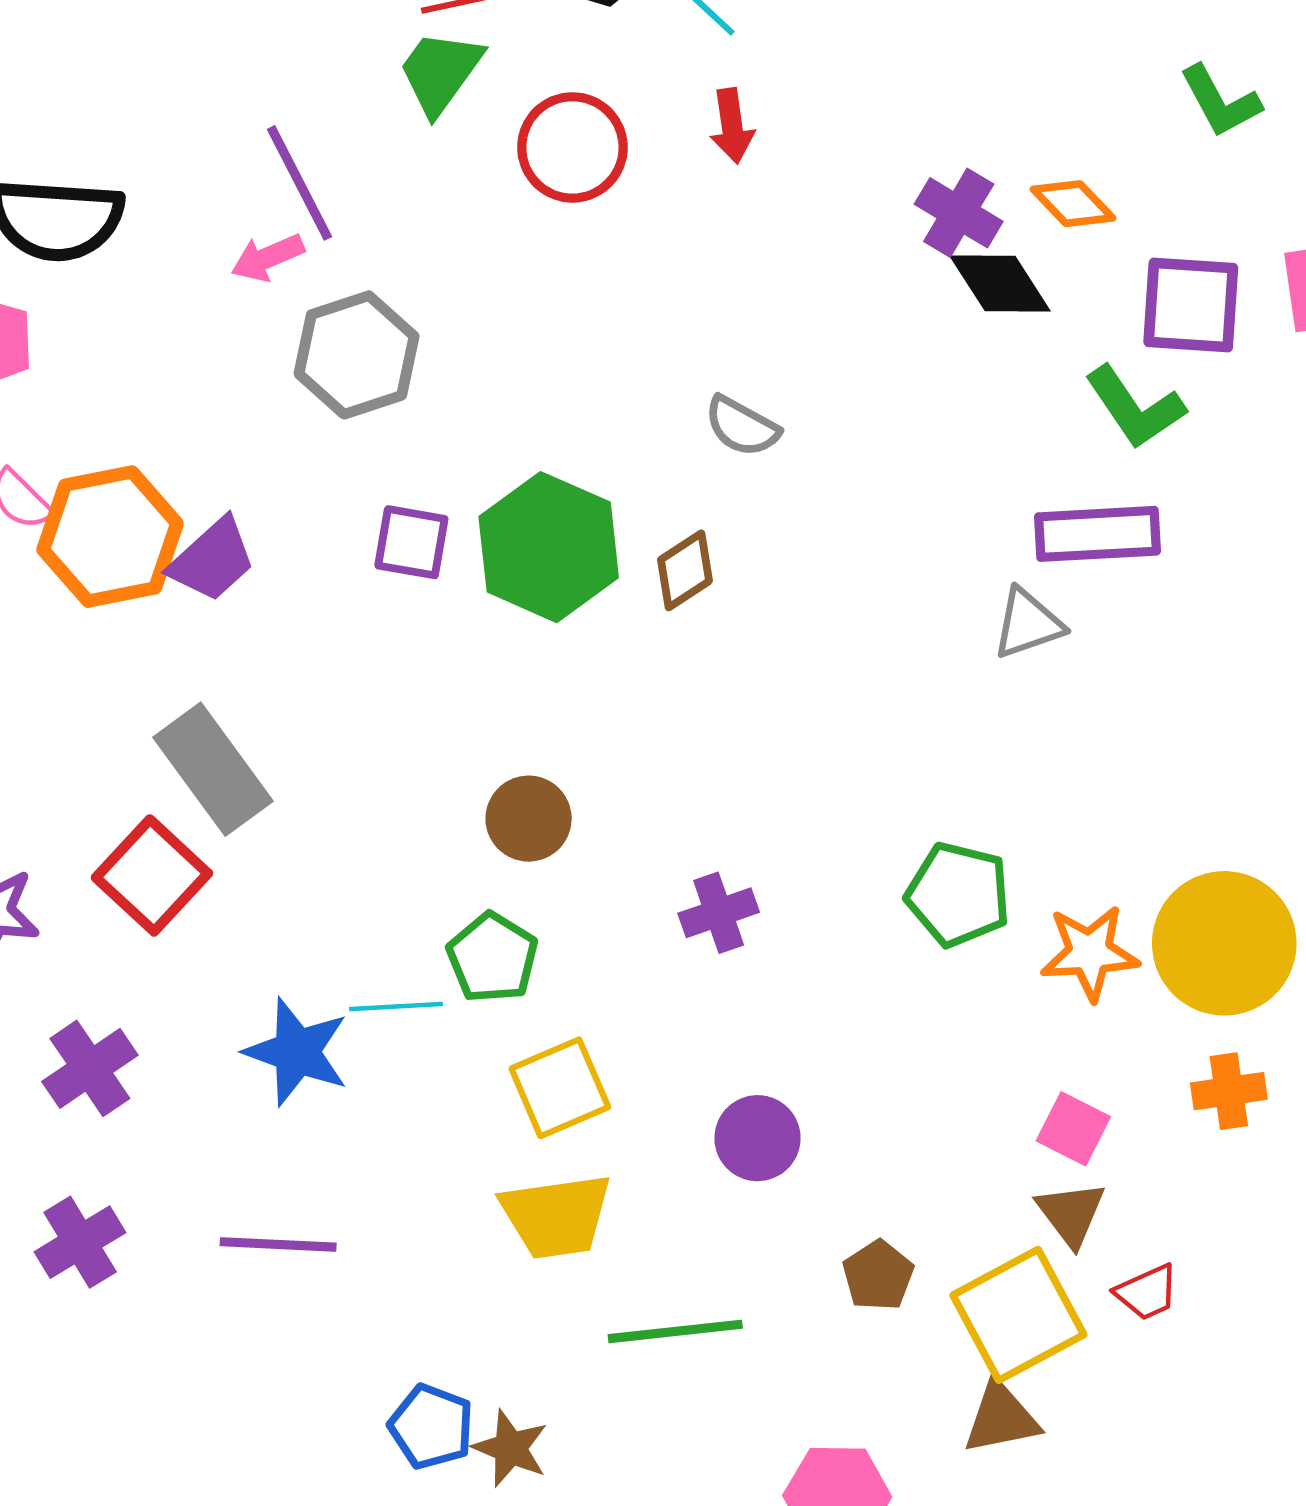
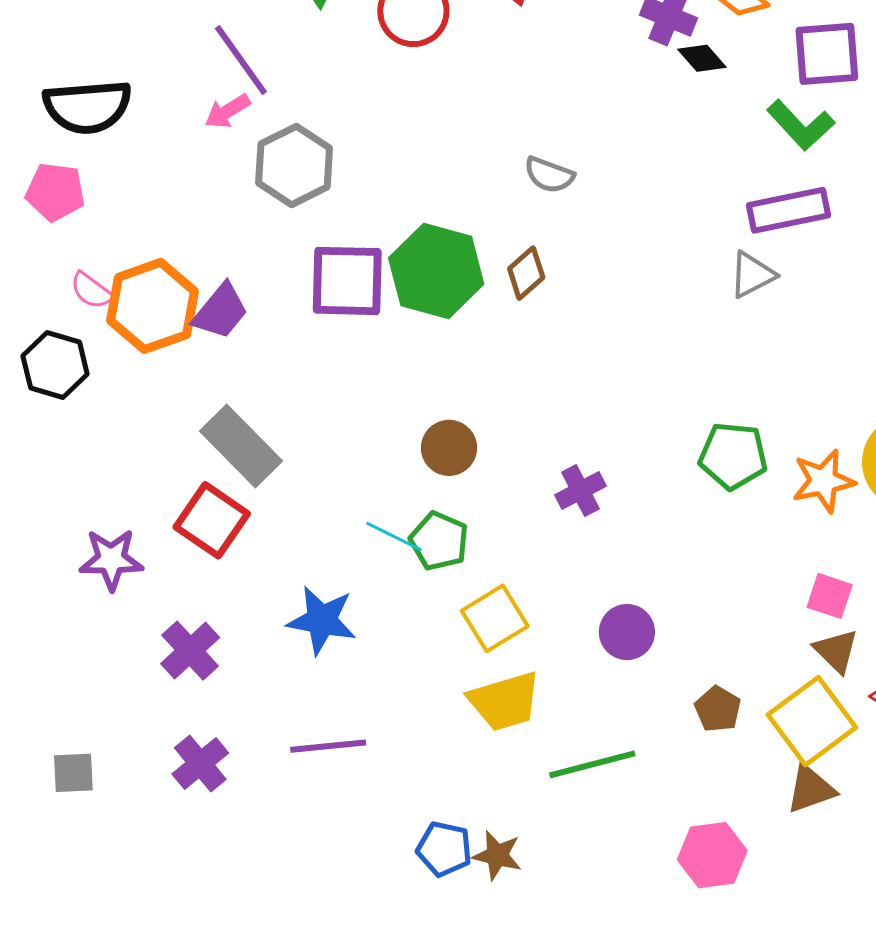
black diamond: (1000, 283) -> (702, 58), size x0.7
purple square: (411, 542) -> (347, 281), size x1.6
cyan line: (396, 1006) -> (394, 536), moved, turned 38

